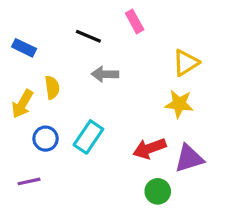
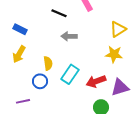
blue rectangle: (24, 48) -> (20, 29), moved
yellow semicircle: (52, 87) -> (48, 63), moved
cyan rectangle: (88, 137) -> (70, 74), moved
blue circle: (46, 139) -> (40, 81), moved

